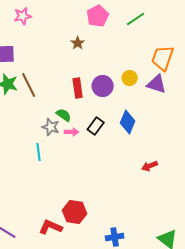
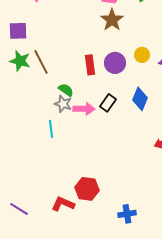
brown star: (78, 43) -> (112, 20), moved, size x1.6
green semicircle: (64, 115) -> (66, 90), moved
pink arrow: (72, 132) -> (84, 109), size x1.5

